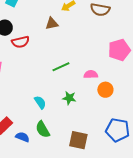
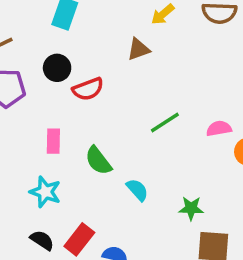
green star: (69, 98) -> (191, 208), moved
green semicircle: (43, 129) -> (98, 161), moved

